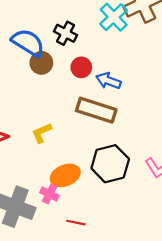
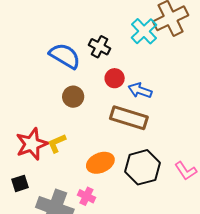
brown circle: (41, 63) -> (73, 97), moved
yellow L-shape: (42, 133) -> (57, 143), moved
orange ellipse: (65, 175) -> (100, 163), moved

